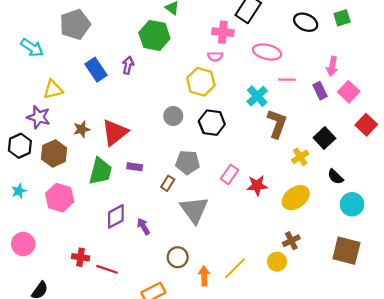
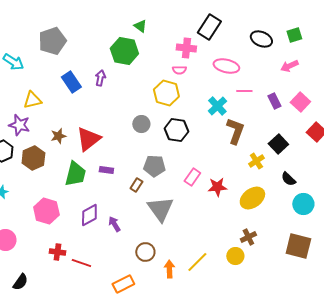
pink arrow: (332, 66) -> (289, 66), moved, turned 54
pink hexagon: (60, 198) -> (46, 211), moved

